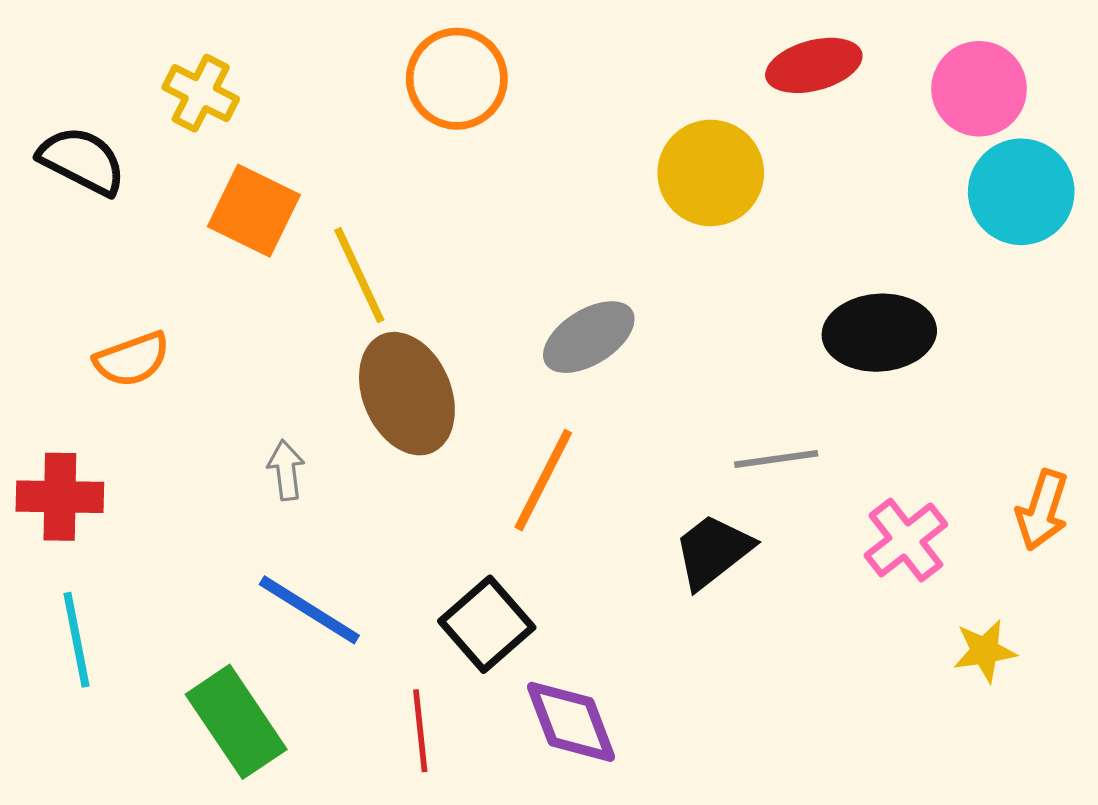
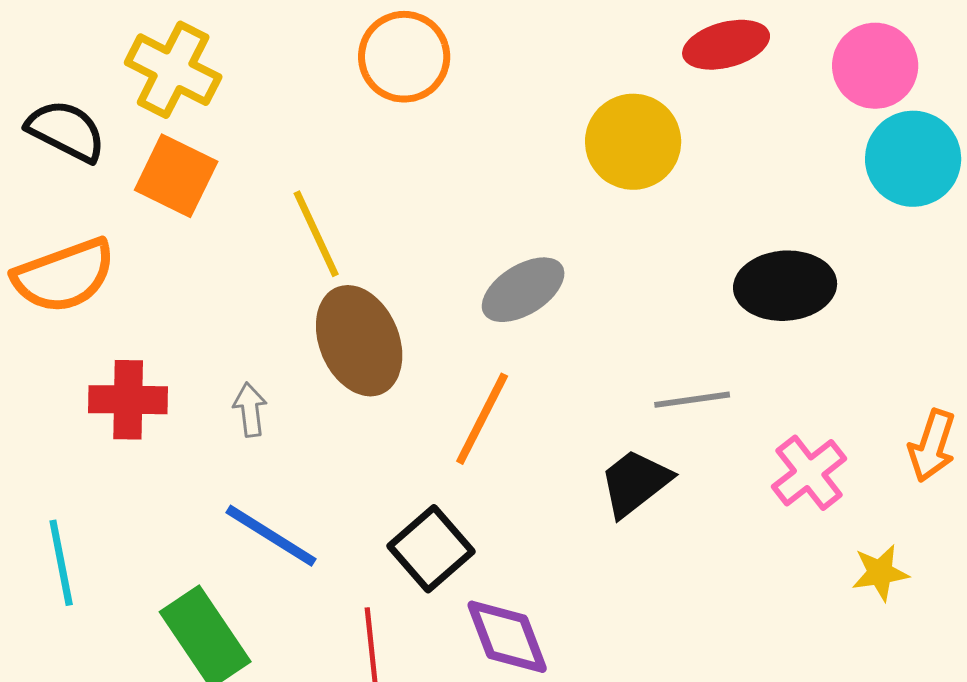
yellow cross: (201, 93) -> (173, 70), size x1.4
orange square: (254, 211) -> (176, 176), moved
orange semicircle: (132, 359) -> (64, 276), moved, size x1.5
red cross: (60, 497) -> (128, 400), moved

